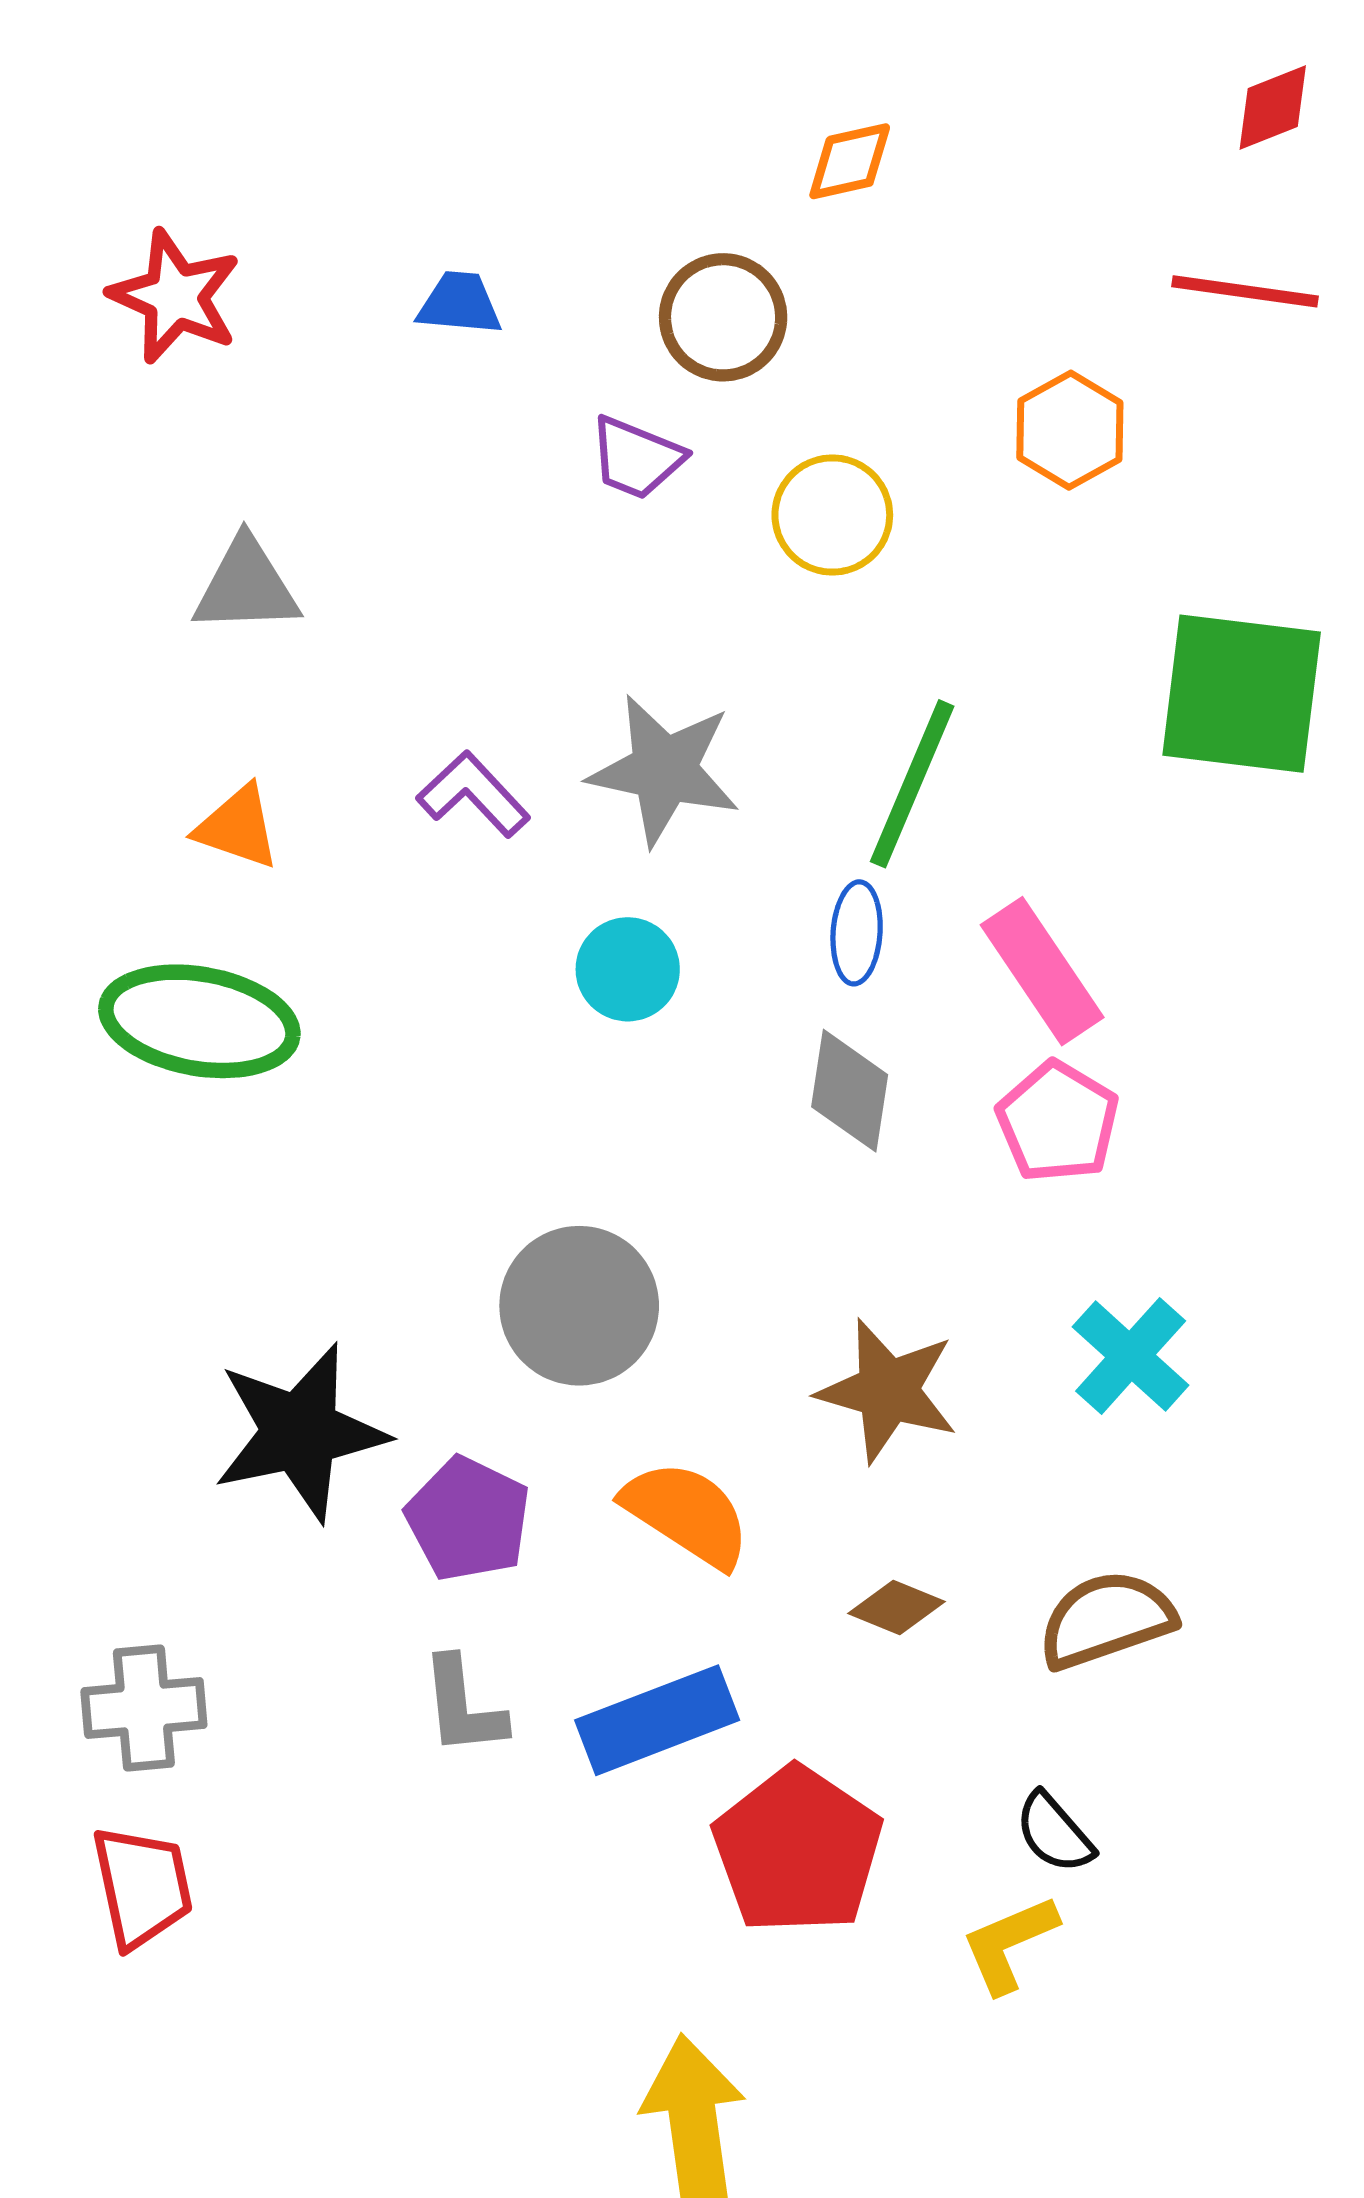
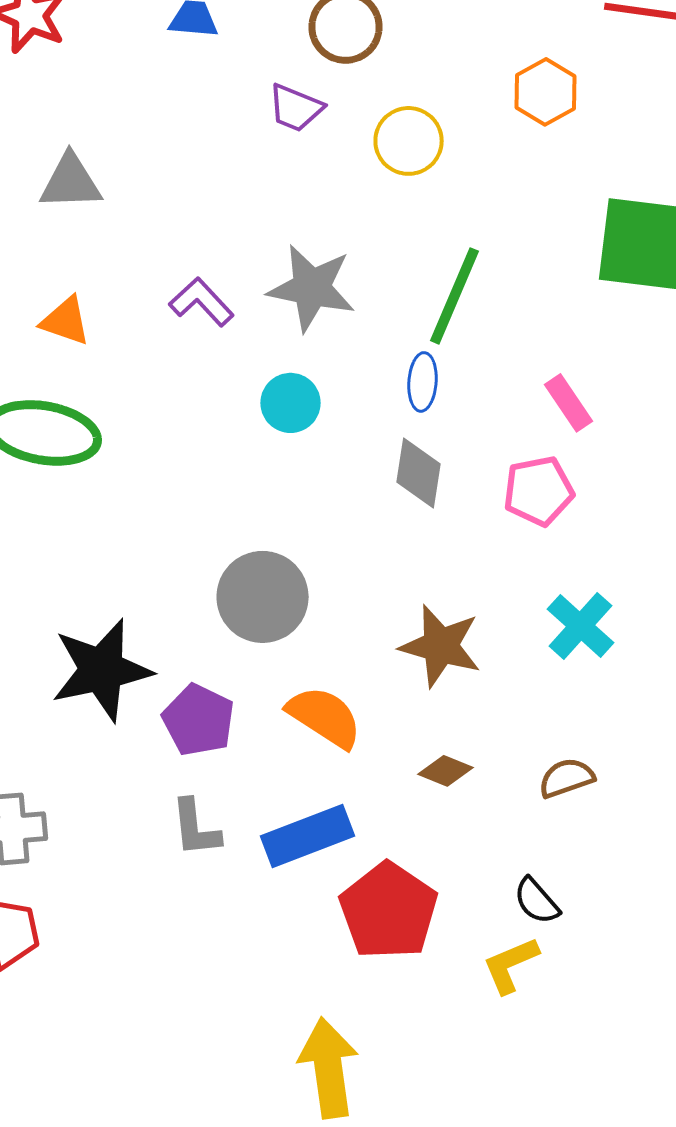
pink rectangle: (1042, 971) -> (568, 403), moved, size x0.7
pink pentagon: (1058, 1122) -> (538, 491), turned 30
brown semicircle: (1106, 1620) -> (566, 778), size x0.7

